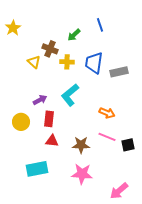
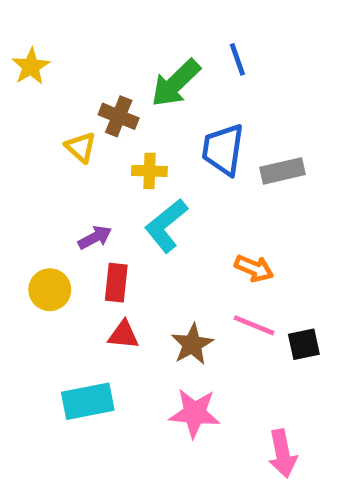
green arrow: (74, 35) -> (176, 83), size x1.6
yellow cross: (67, 62) -> (150, 171), moved
brown star: (81, 145) -> (192, 344), turned -30
pink arrow: (119, 191) -> (282, 454), turned -60

